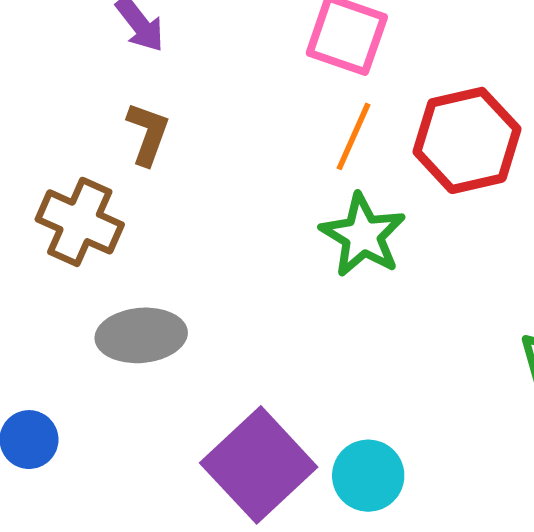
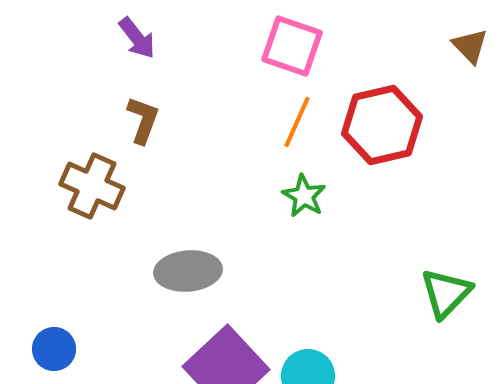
green star: (363, 235) -> (304, 196), size x0.7
gray ellipse: (141, 335) -> (188, 271), moved

